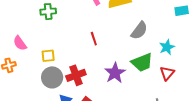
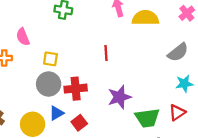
gray semicircle: (139, 31) -> (178, 52), moved
green trapezoid: (142, 62) -> (147, 118), moved

